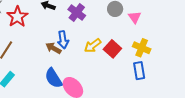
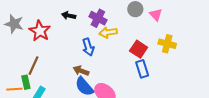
yellow arrow: (93, 46) -> (108, 32), moved, turned 36
brown arrow: (53, 48) -> (81, 71), moved
blue rectangle: (139, 71) -> (142, 69), moved

